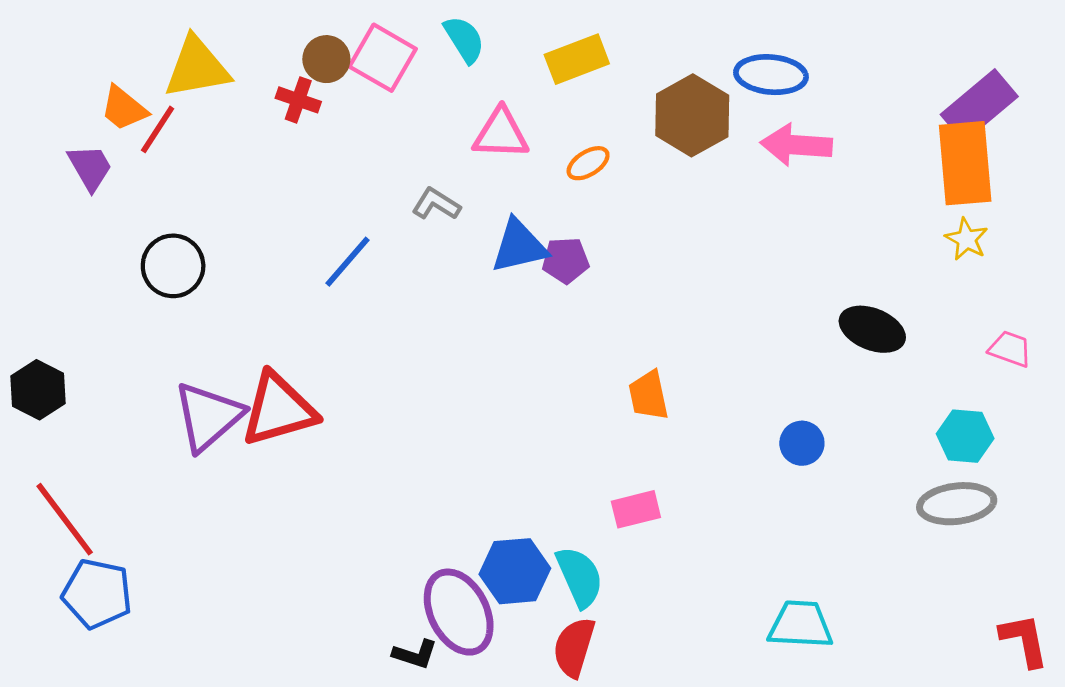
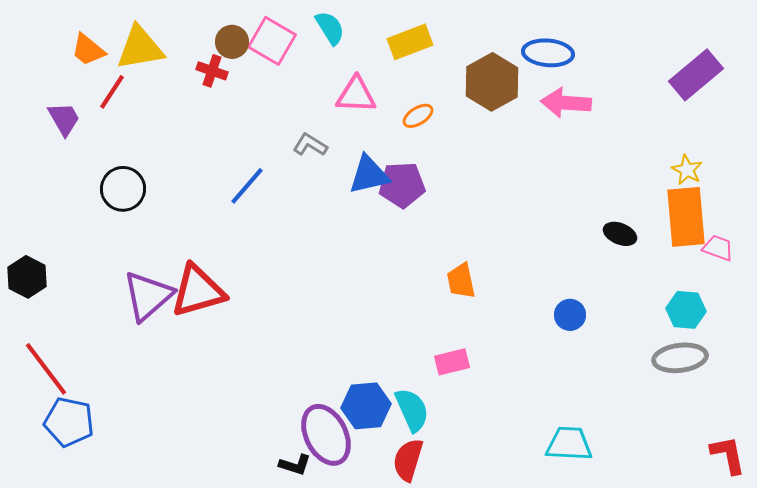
orange trapezoid: (124, 108) -> (88, 50), moved
orange rectangle: (965, 163) -> (686, 217), moved
purple pentagon: (566, 260) -> (402, 185), size x1.4
black ellipse: (872, 329) -> (620, 234), size x0.7

